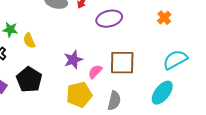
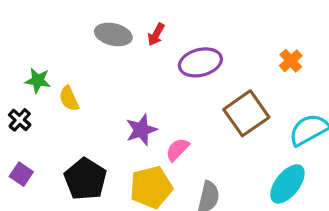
brown square: (122, 63) -> (246, 113), moved, turned -36
black pentagon: (29, 80) -> (85, 179), moved

